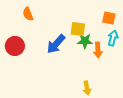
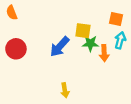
orange semicircle: (28, 14) -> (12, 13), moved
yellow arrow: (87, 88) -> (65, 90), moved

